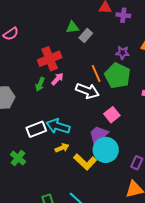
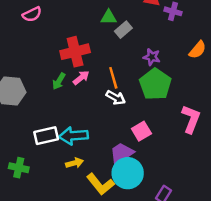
purple star: (123, 53) -> (152, 57), moved
orange line: (96, 73) -> (113, 78), moved
white arrow: (87, 91) -> (116, 98), size x0.7
cyan arrow: (58, 126) -> (73, 136), turned -30
green cross: (18, 158) -> (19, 168), turned -35

